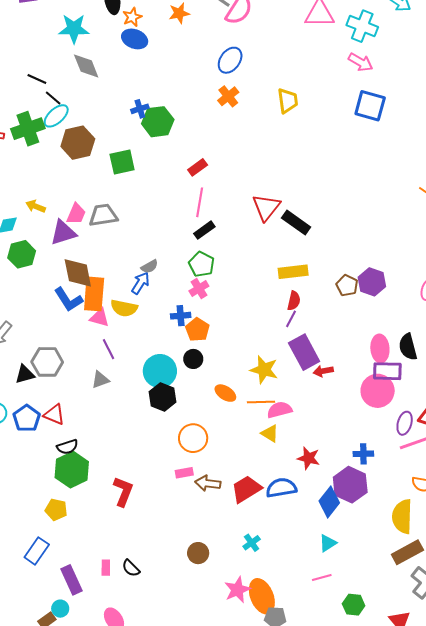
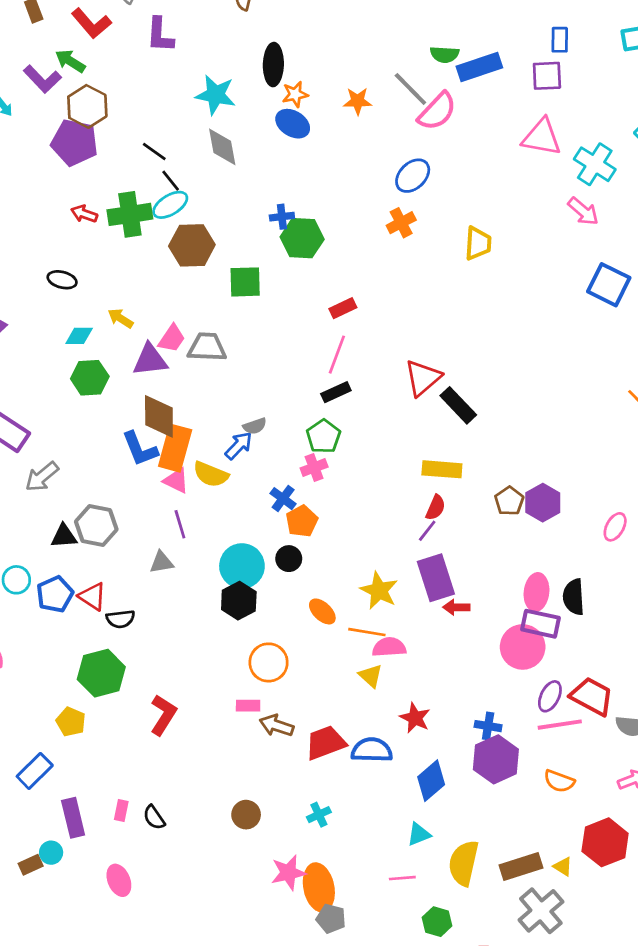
blue square: (370, 106) -> (609, 285), moved
blue cross: (181, 316) -> (283, 499), turned 30
black semicircle: (67, 447) -> (120, 619), moved
purple hexagon: (350, 485) -> (496, 759), moved
yellow semicircle: (402, 517) -> (464, 863), moved

